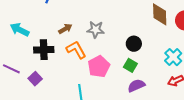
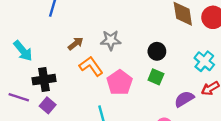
cyan arrow: (20, 30) -> (23, 51), turned -150
black cross: (44, 50) -> (44, 80), moved
purple semicircle: (136, 86) -> (184, 99), moved

